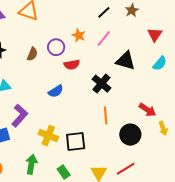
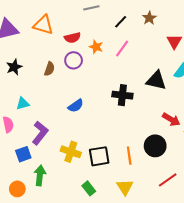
black triangle: (126, 61) -> (156, 81), moved
red semicircle: (72, 65) -> (72, 38), moved
black cross: (101, 84) -> (122, 95), turned -30
orange line: (106, 115) -> (129, 156), moved
green arrow: (31, 164) -> (40, 175), moved
red line: (126, 169) -> (168, 180), moved

